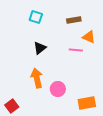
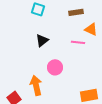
orange arrow: (37, 78) -> (36, 85), moved
pink circle: (58, 89) -> (55, 67), moved

